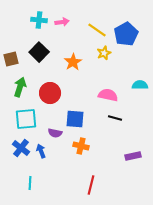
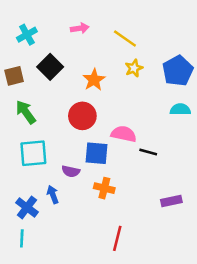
cyan cross: (39, 20) -> (27, 35), moved, turned -35
blue pentagon: (126, 34) -> (178, 71), moved
green arrow: (20, 87) -> (26, 112), turned -54
red circle: (50, 93) -> (82, 116), moved
pink semicircle: (108, 95) -> (124, 134), moved
blue cross: (21, 148) -> (27, 207), moved
cyan line: (30, 183) -> (22, 238), moved

